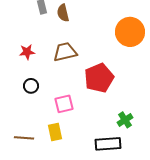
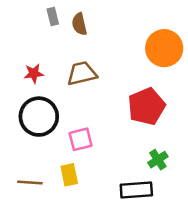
red pentagon: (99, 78) -> (146, 106), moved
black circle: (31, 86) -> (39, 117), size x2.0

